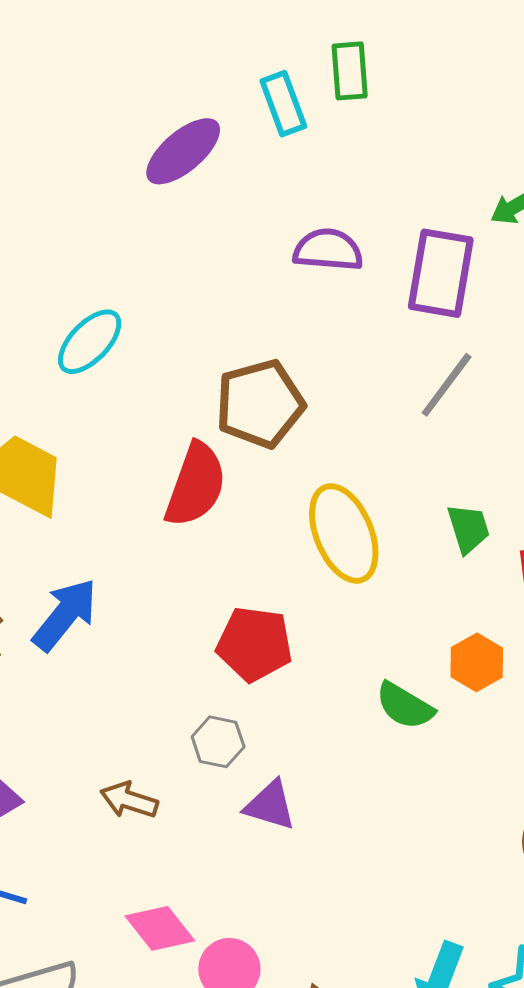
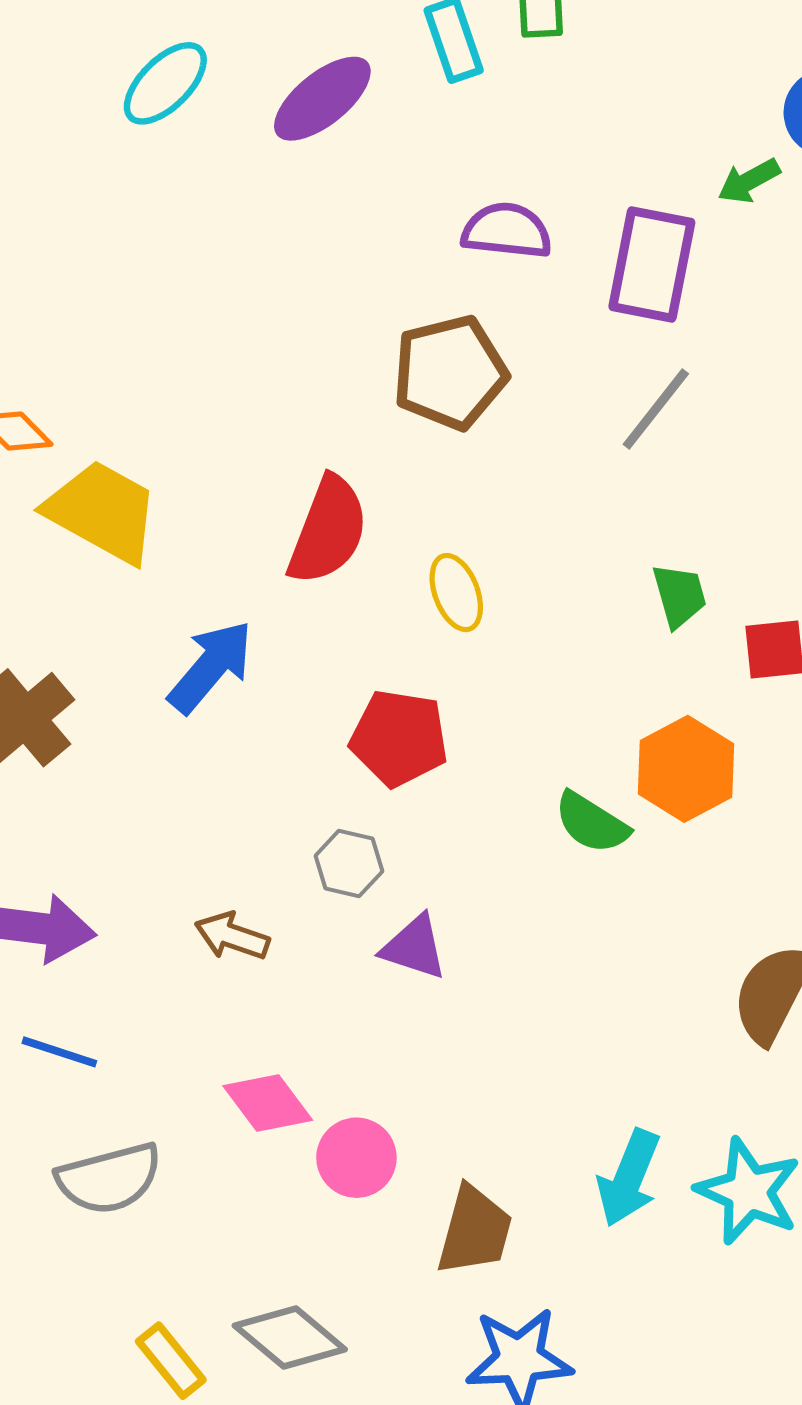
cyan ellipse: (90, 342) -> (165, 83), moved
brown pentagon: (260, 404) -> (450, 372), moved
yellow ellipse: (344, 533) -> (456, 593), moved, size x0.6
blue arrow: (65, 615) -> (211, 667), moved
orange hexagon: (477, 662) -> (686, 769), size x1.4

